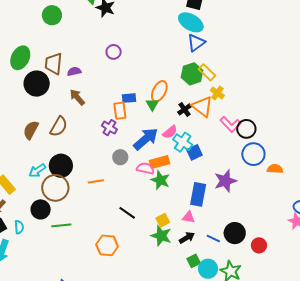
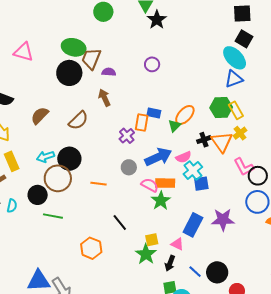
green ellipse: (20, 58) -> (74, 47), moved, turned 60
brown semicircle: (31, 130) -> (40, 116), moved
black arrow: (187, 238) -> (170, 263), turned 126

